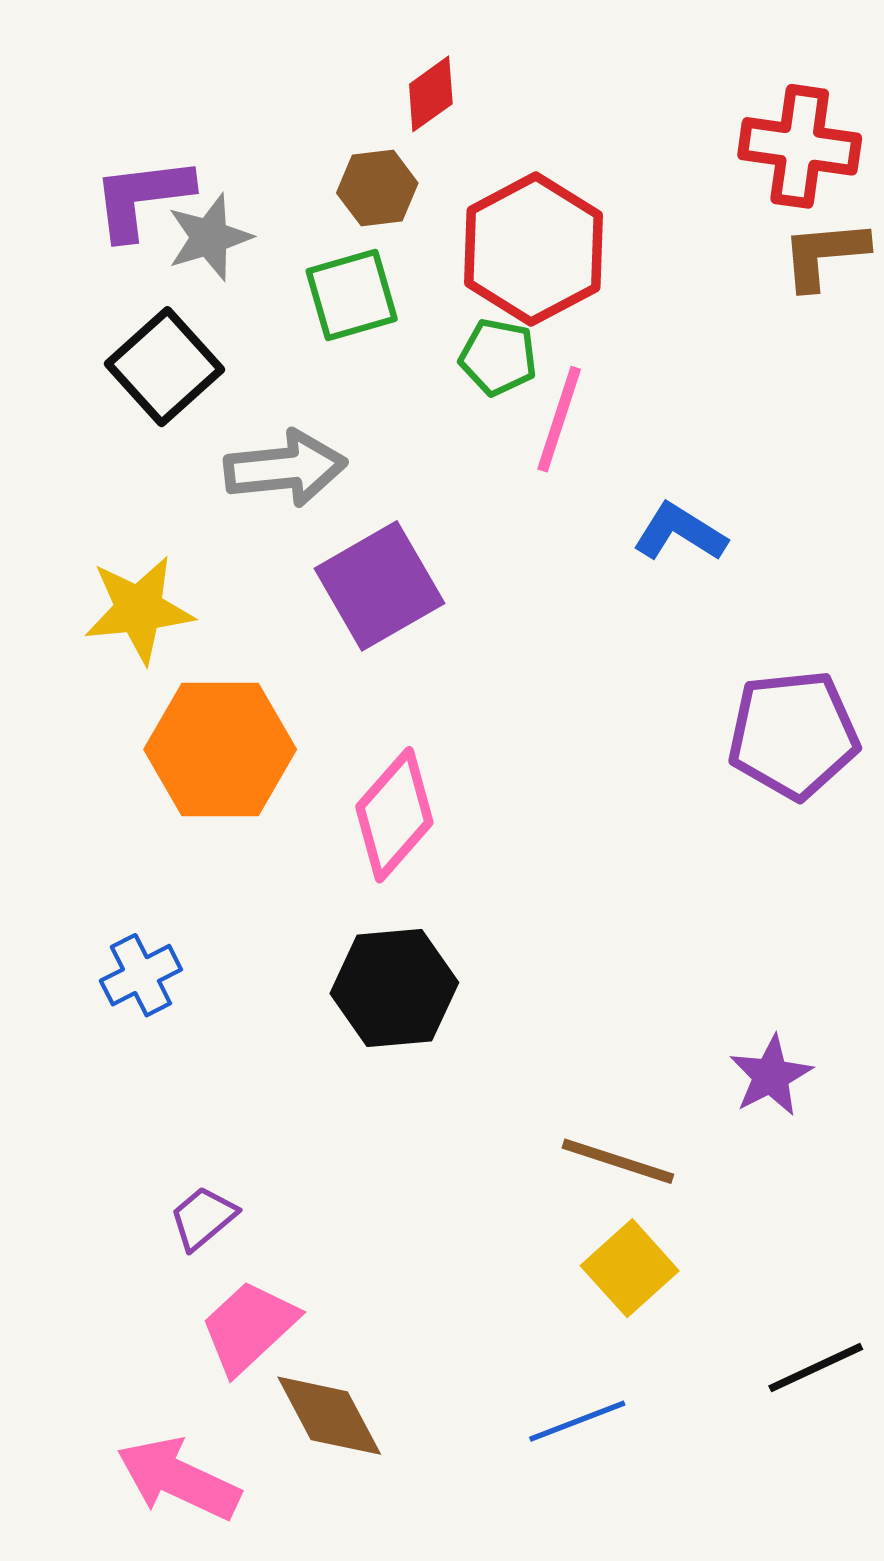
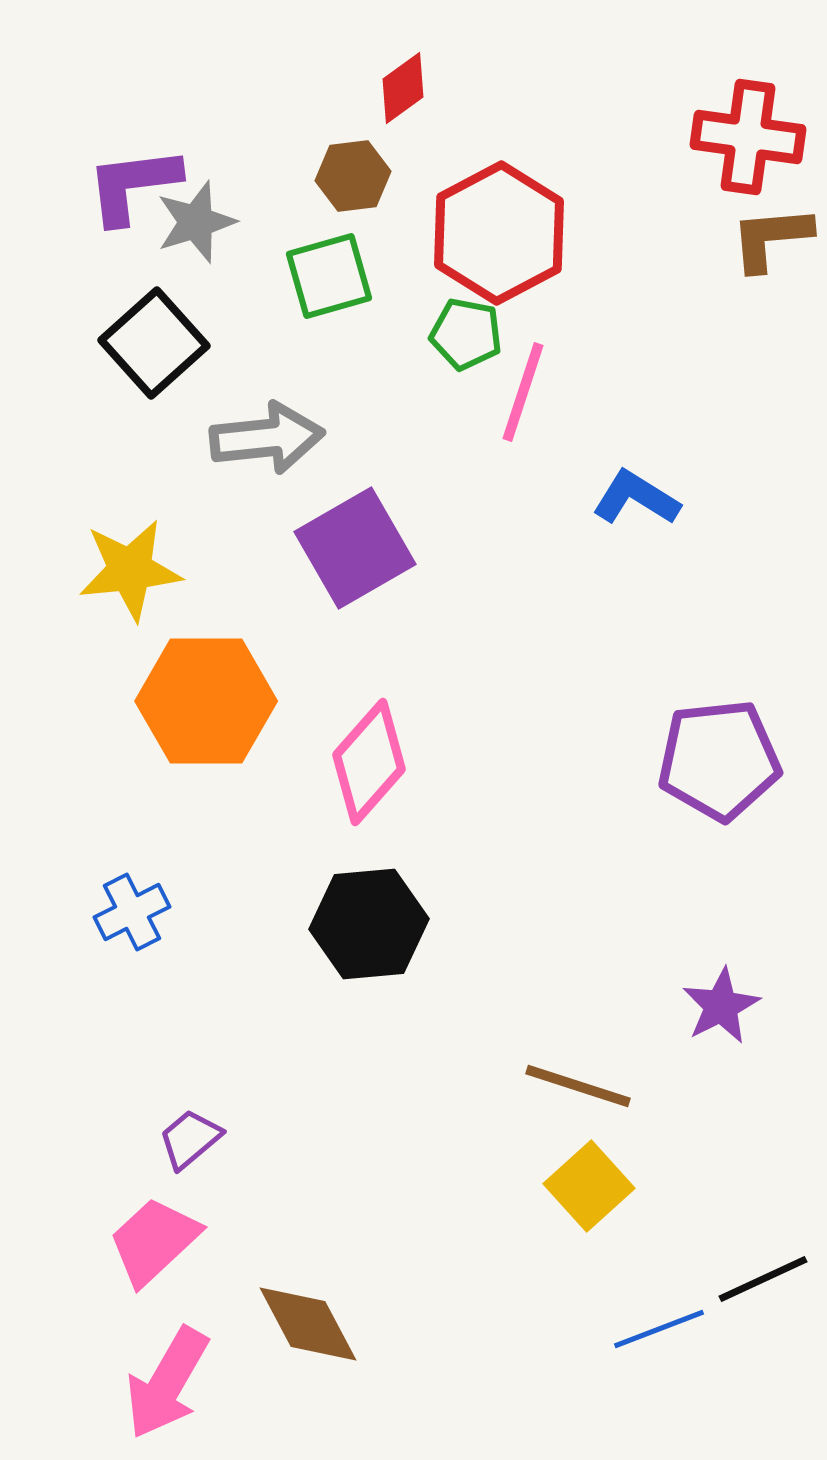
purple pentagon: (793, 735) -> (719, 760), moved
pink trapezoid: (249, 1327) -> (154, 1241), moved
blue line: (577, 1421) -> (659, 1329), moved
pink arrow: (178, 1479) -> (167, 1383), turned -85

